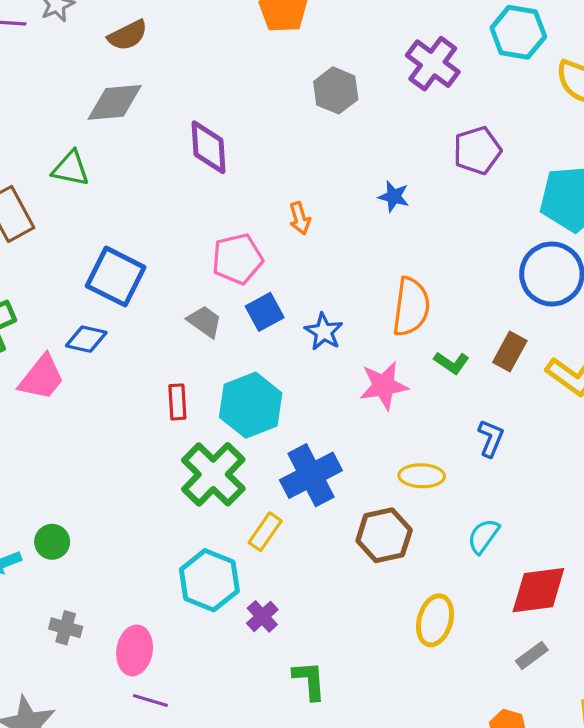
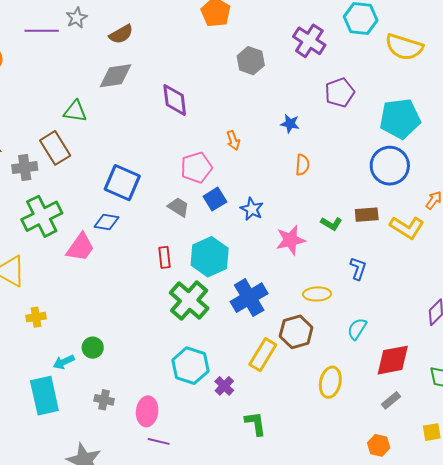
green triangle: (71, 169) -> (75, 111), moved
orange semicircle: (411, 307) -> (302, 165), moved, size x0.6
brown rectangle: (510, 352) -> (367, 215), turned 60
yellow rectangle: (265, 532) -> (263, 355), moved, size x1.4

